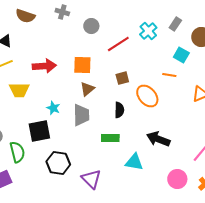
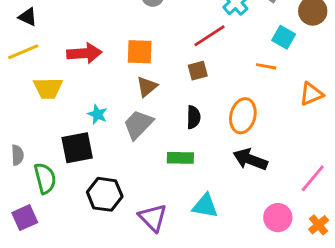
red line: (118, 44) -> (209, 36), moved
orange ellipse: (147, 96) -> (243, 116), moved, turned 55
gray trapezoid: (81, 115) -> (138, 124), turned -135
cyan triangle: (134, 162) -> (205, 206), moved

